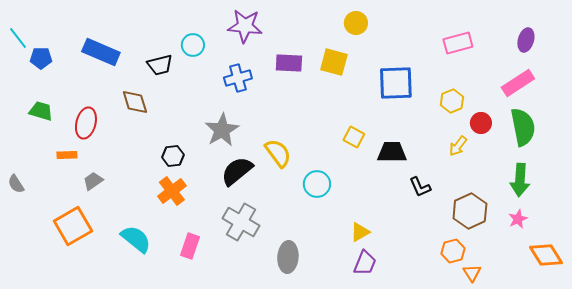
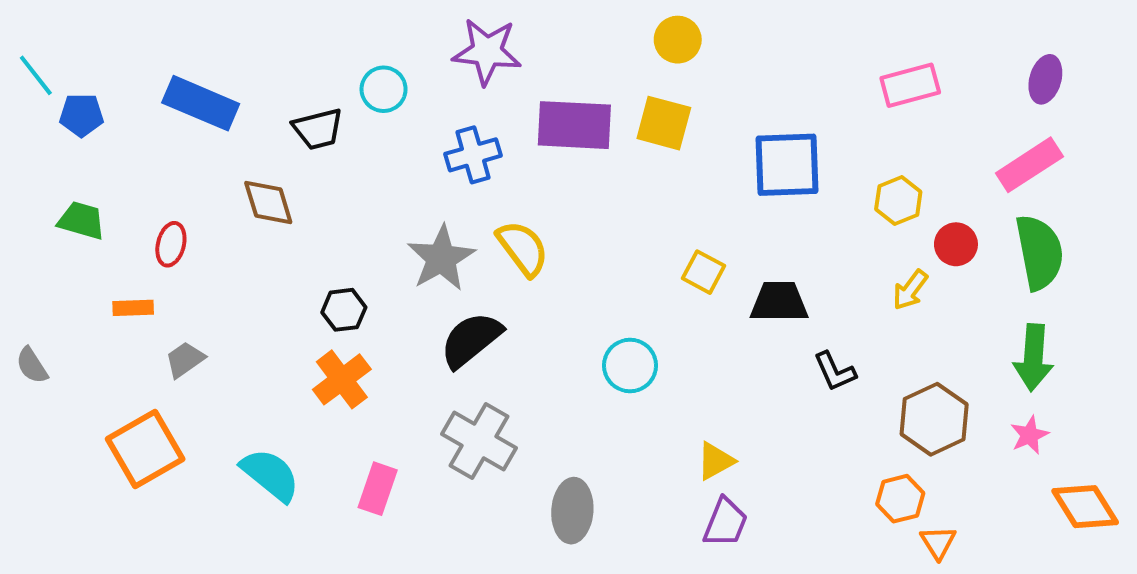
yellow circle: (356, 23) -> (678, 40), moved
purple rectangle: (289, 63) -> (574, 125), size x1.4
red ellipse: (86, 123) -> (171, 244), size x0.7
yellow semicircle: (278, 153) -> (523, 248), moved

